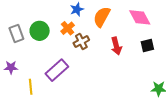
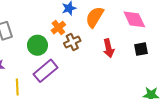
green circle: (40, 31) -> (37, 45), moved

